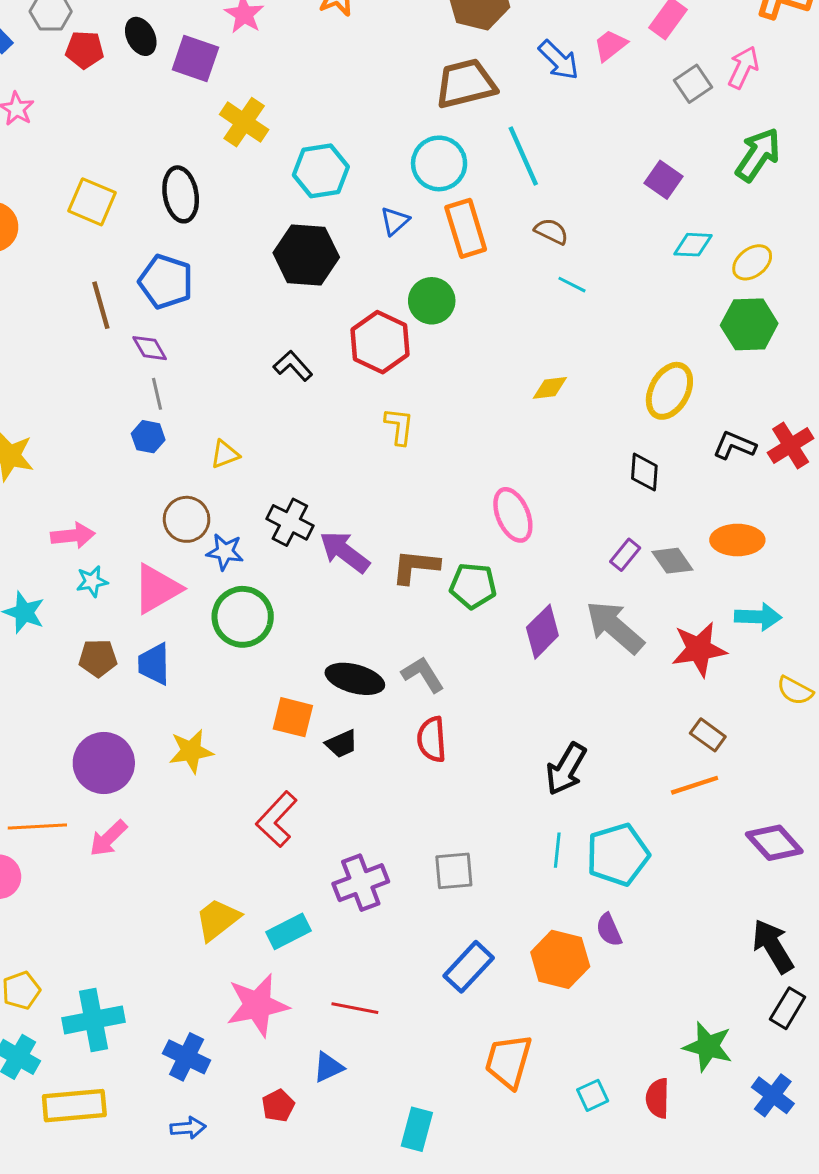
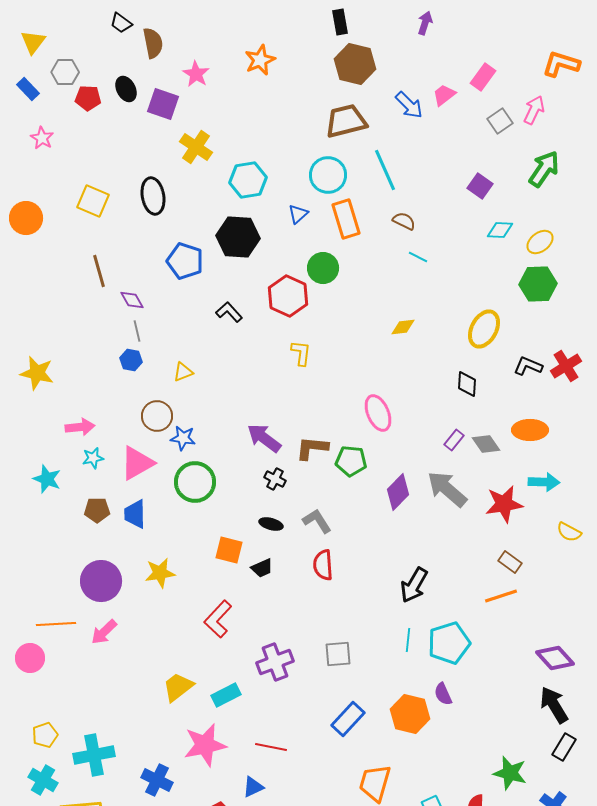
blue pentagon: (166, 282) -> (185, 261), moved
black cross: (290, 522) -> (275, 479), moved, size x0.7
black ellipse: (355, 679) -> (271, 524), size x0.6
purple diamond: (774, 843) -> (555, 658), moved

